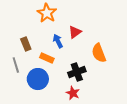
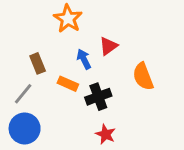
gray line: (16, 65) -> (23, 94), turned 56
black cross: (77, 72) -> (98, 97), moved
blue circle: (38, 79) -> (25, 128), moved

